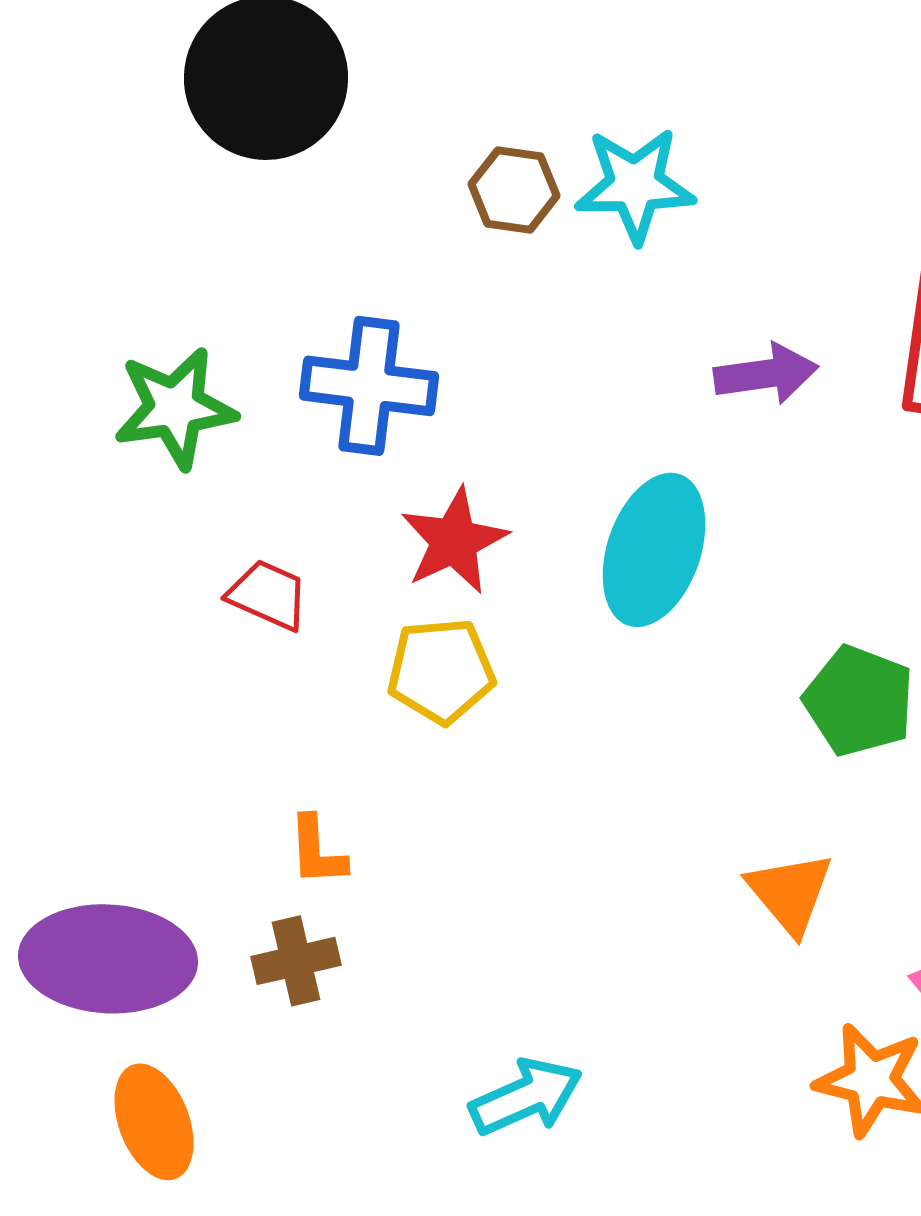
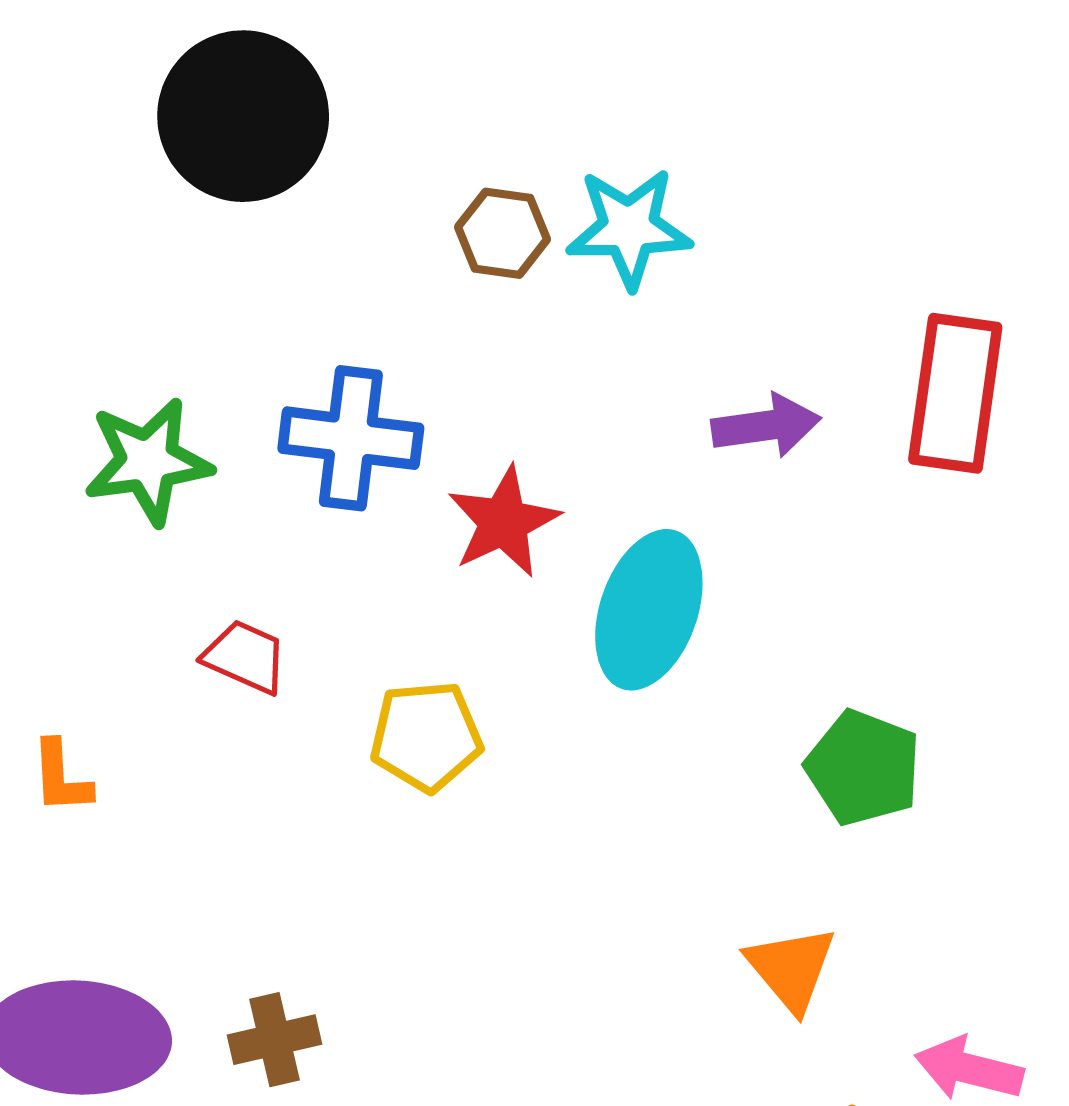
red star: (454, 541) -> (504, 522), moved
orange L-shape: (317, 851) -> (61, 777), moved

